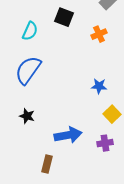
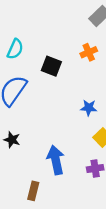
black square: (64, 17) -> (51, 66), moved
blue arrow: (68, 135) -> (56, 160), turned -92

